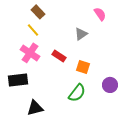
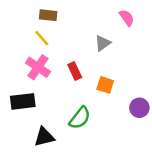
brown rectangle: (38, 12) -> (48, 15), turned -40
red rectangle: (59, 56) -> (75, 71), turned 32
green semicircle: (77, 93) -> (80, 118), moved

